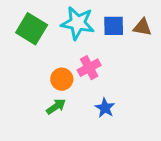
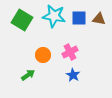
pink cross: (89, 68) -> (70, 52), moved
green arrow: (56, 106) -> (28, 75), moved

